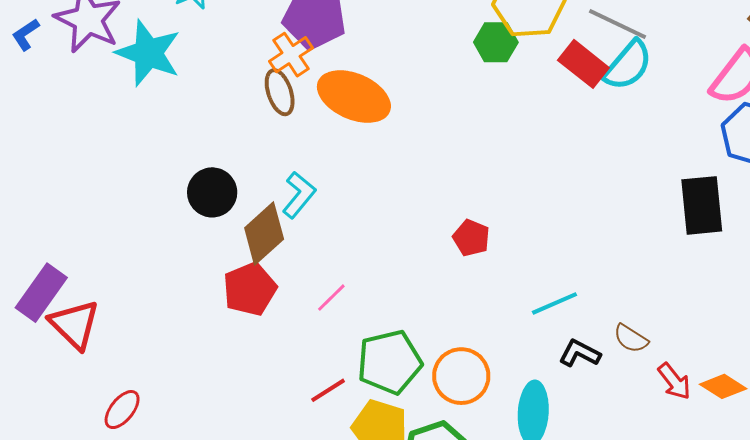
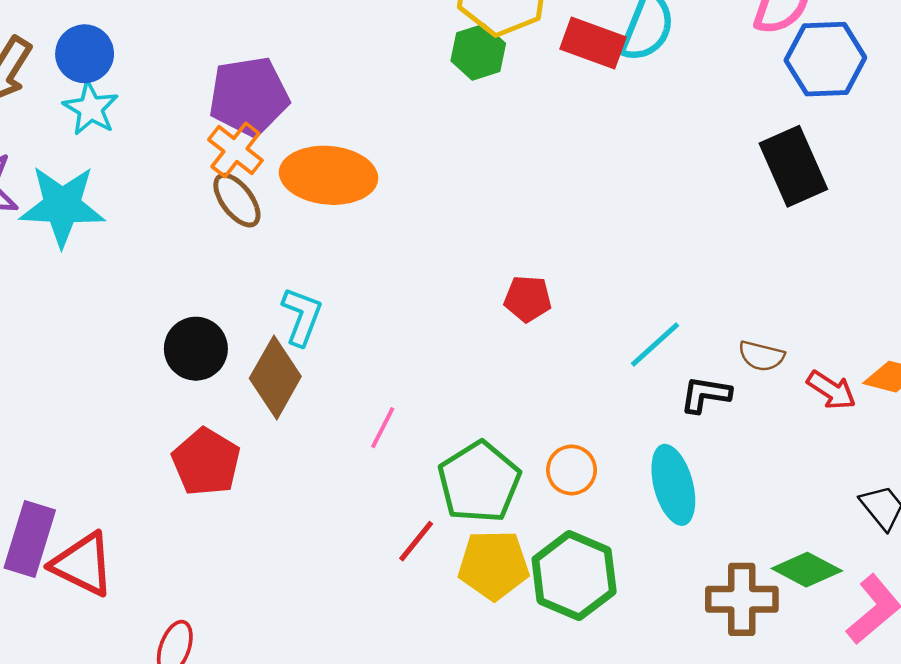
red pentagon: (250, 289) -> (206, 462), moved
orange circle: (461, 376) -> (572, 470), size x0.7

